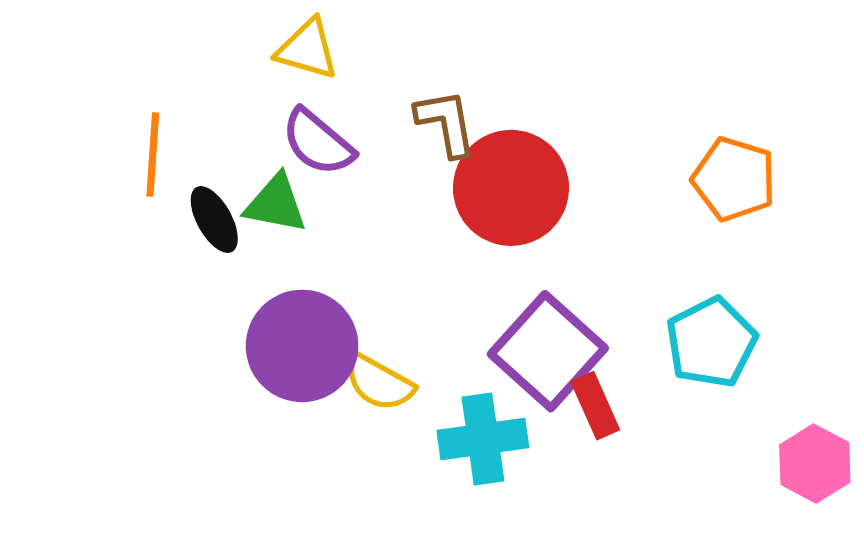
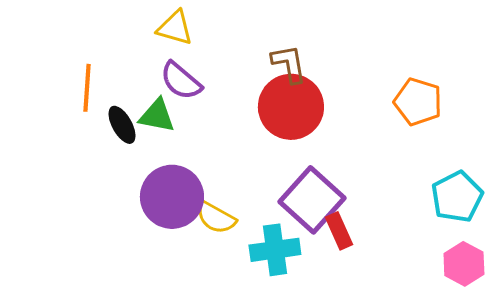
brown L-shape: (446, 123) -> (289, 64), moved
cyan pentagon: (711, 342) -> (457, 197), moved

